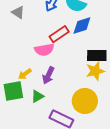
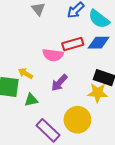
yellow arrow: (25, 74) -> (25, 73), turned 48
purple arrow: (48, 75) -> (59, 83), moved

